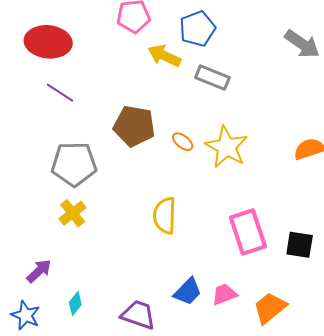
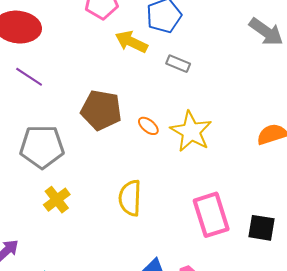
gray rectangle: (212, 78) -> (178, 64), size x0.7
yellow cross: (73, 213) -> (57, 200), moved

